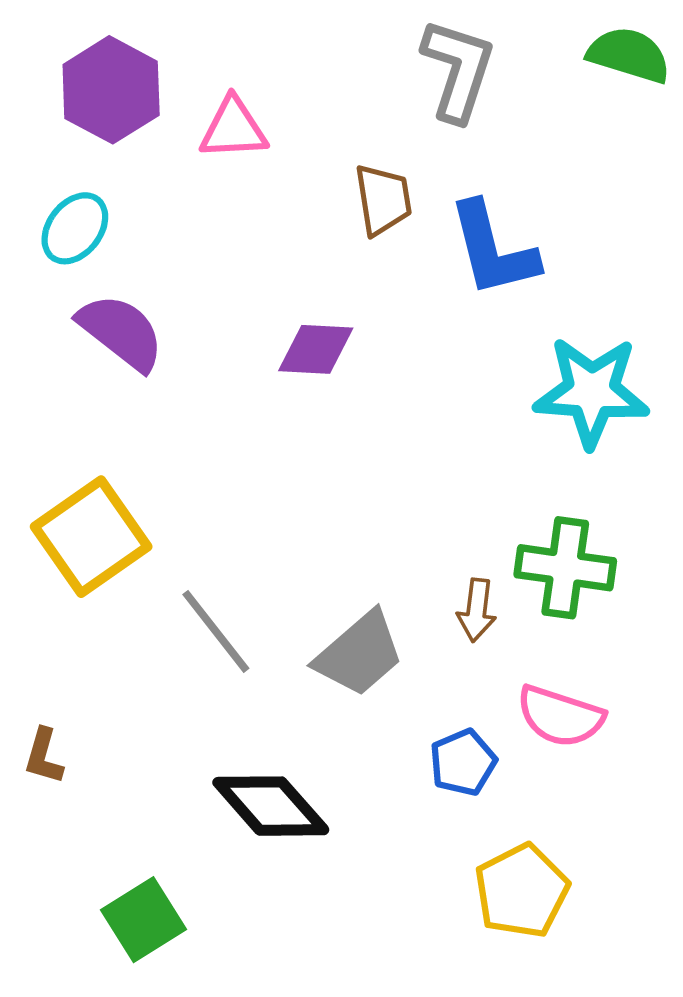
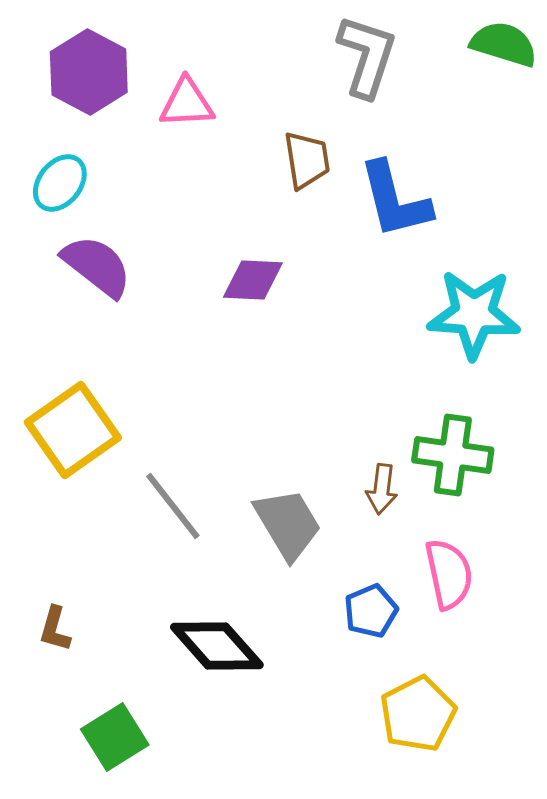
gray trapezoid: (359, 654) -> (288, 524), turned -80
pink semicircle: (560, 716) -> (449, 574), turned -120
brown L-shape: (44, 756) -> (55, 629), moved

